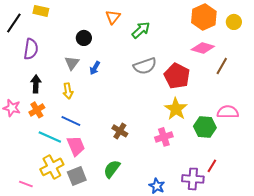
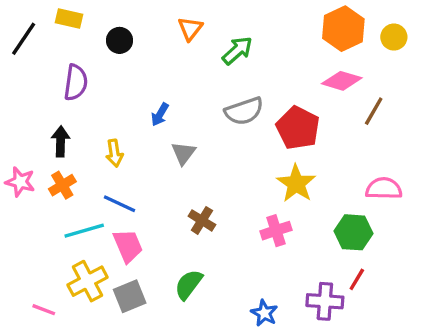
black circle: (84, 38) -> (120, 40), moved
purple semicircle: (31, 49) -> (76, 82), moved
gray triangle: (72, 63) -> (183, 153), moved
green hexagon: (205, 127) -> (353, 232), moved
cyan line: (50, 137) -> (84, 231), turned -40

